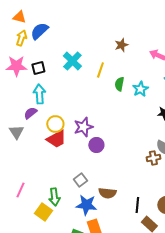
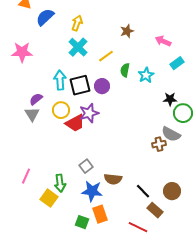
yellow arrow: (21, 38) -> (77, 23), moved
black square: (38, 68) -> (80, 85), moved, size x1.5
yellow line: (100, 70) -> (106, 56), turned 35
cyan arrow: (39, 94) -> (60, 80), moved
gray triangle: (16, 132) -> (32, 114), moved
red trapezoid: (56, 139) -> (75, 123), moved
purple circle: (96, 145) -> (102, 86), moved
black line: (137, 205) -> (143, 191), turned -49

